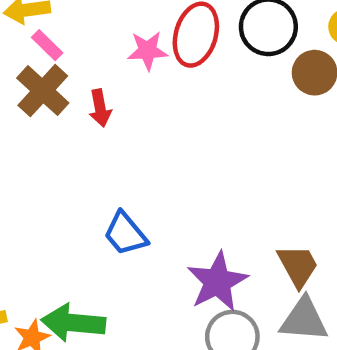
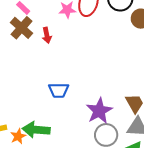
blue trapezoid: (125, 234) -> (59, 90), turned -50

